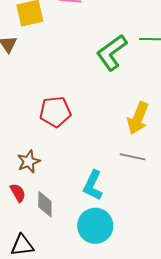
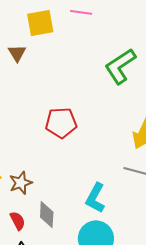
brown star: (29, 162) -> (21, 183), moved
red semicircle: (18, 193) -> (18, 221), moved

